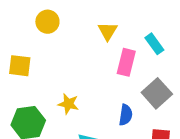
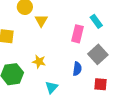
yellow triangle: (108, 31) -> (41, 21), moved

